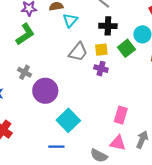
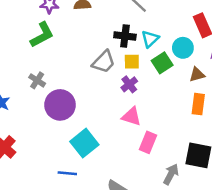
cyan triangle: (70, 20) -> (150, 39), moved
black cross: (108, 26) -> (125, 36), moved
purple cross: (101, 69) -> (129, 84), turned 32
pink triangle: (118, 143) -> (131, 116), moved

